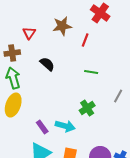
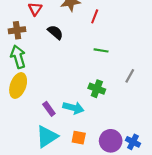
black semicircle: (47, 64) -> (55, 32), moved
green cross: (87, 108) -> (97, 89), turned -35

